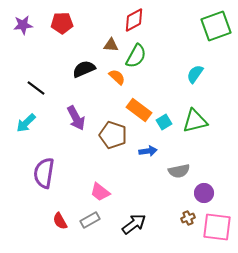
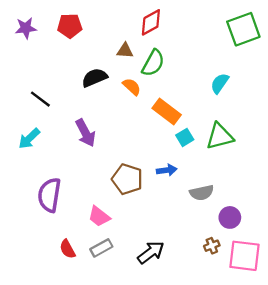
orange rectangle: (139, 110) -> (167, 111), moved
brown pentagon: (113, 135) -> (127, 179), moved
pink trapezoid: (100, 192) -> (99, 216), moved

